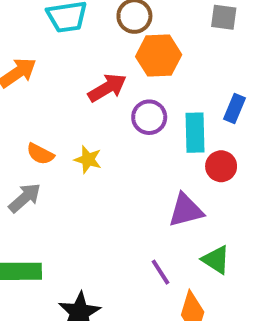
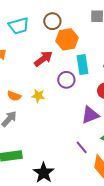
purple circle: (149, 117) -> (66, 80), moved
cyan rectangle: (195, 133) -> (82, 65), moved

